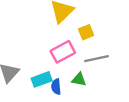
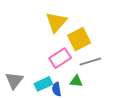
yellow square: (86, 32) -> (79, 39), size x1.6

